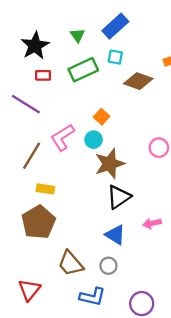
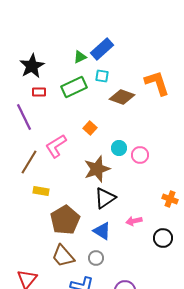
green triangle: (77, 35) -> (80, 57), moved, turned 40
purple line: (26, 104) -> (24, 117), turned 32
cyan circle: (94, 140) -> (119, 148), moved
brown pentagon: (39, 222) -> (65, 220), moved

